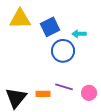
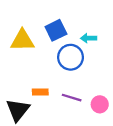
yellow triangle: (20, 19) -> (22, 40), moved
orange rectangle: (43, 94) -> (40, 92), moved

